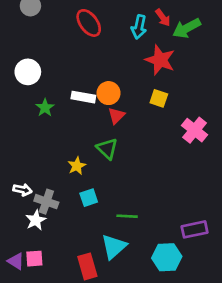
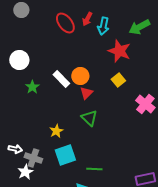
red arrow: (163, 18) -> (87, 19), moved, turned 64
white rectangle: (83, 97) -> (61, 79), turned 36
yellow square: (159, 98) -> (118, 80), turned 32
green triangle: (107, 149) -> (89, 118), moved
cyan square: (89, 198) -> (65, 155), size x1.5

